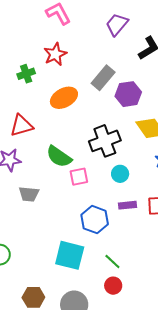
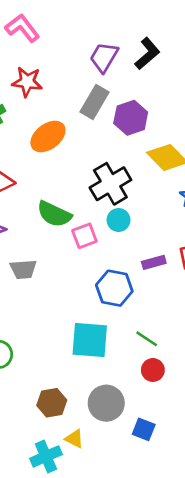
purple trapezoid: (117, 24) -> (104, 57), moved
red star: (55, 54) -> (27, 82), turned -30
cyan circle: (120, 174) -> (119, 220), moved

